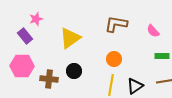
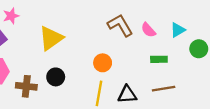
brown L-shape: (116, 24) -> (120, 25), moved, turned 50
black triangle: (135, 86) -> (127, 95), turned 30

